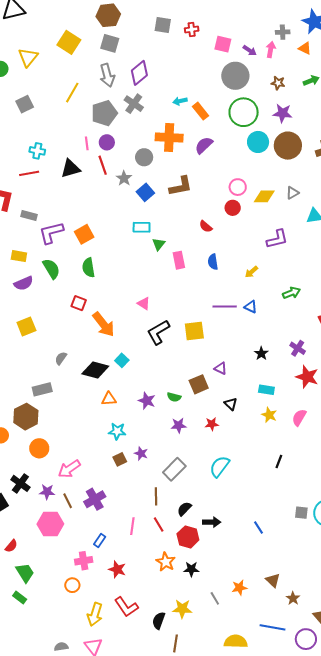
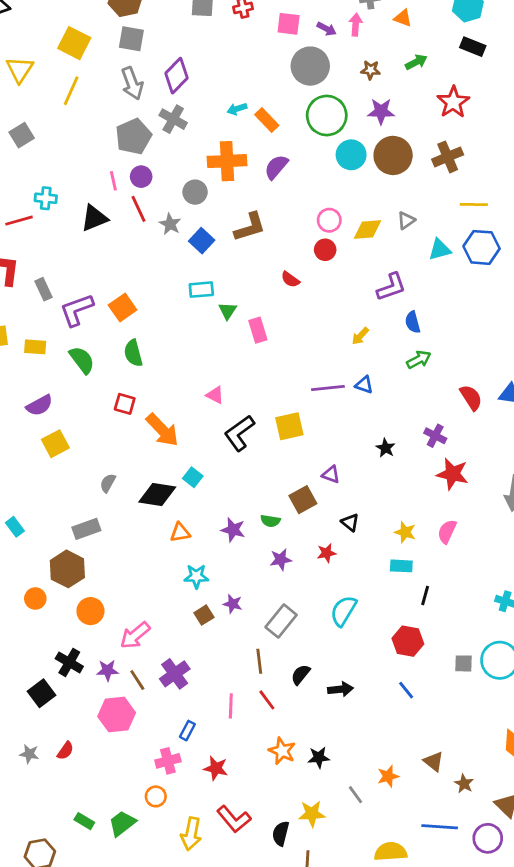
yellow line: (72, 93) -> (71, 91), moved
red line: (29, 173) -> (19, 221), moved
gray rectangle: (29, 216) -> (43, 289), turned 56
blue semicircle: (213, 262) -> (413, 322), moved
purple semicircle: (24, 283) -> (40, 405), moved
cyan rectangle: (266, 390) -> (401, 566), moved
red hexagon: (188, 537) -> (408, 641), moved
green trapezoid: (25, 573) -> (122, 823), moved, turned -90

